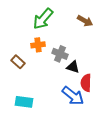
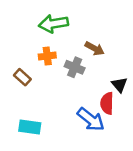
green arrow: (43, 19) -> (53, 24), turned 40
brown arrow: (85, 21) -> (95, 49), moved
black triangle: (73, 67) -> (119, 85), moved, turned 32

